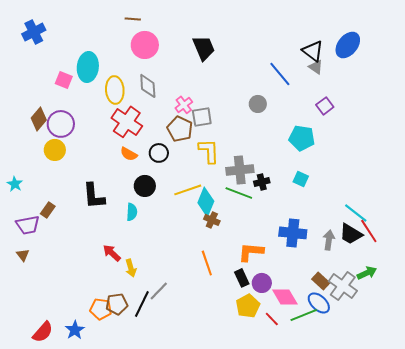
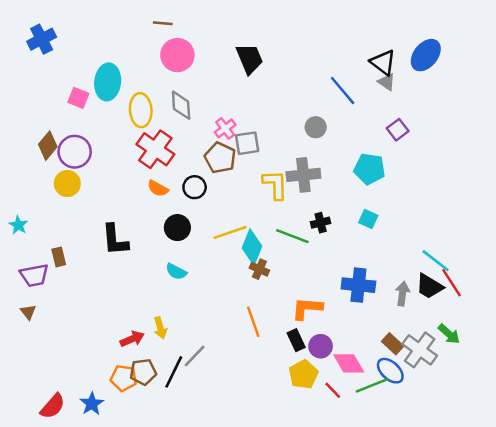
yellow L-shape: (209, 151) -> (275, 185), moved
gray cross: (240, 170) -> (303, 175), moved
brown rectangle: (48, 210) -> (59, 257), turned -49
cyan semicircle: (132, 212) -> (176, 272), moved, turned 114
red arrow: (112, 253) -> (132, 339), moved, turned 114
green arrow: (367, 273) -> (449, 334), turned 66

